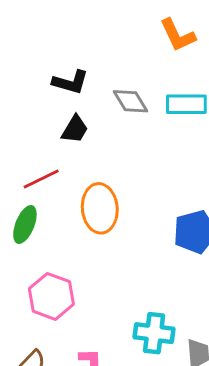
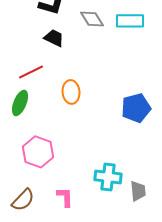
black trapezoid: (75, 129) -> (54, 38), turned -95
orange ellipse: (100, 208) -> (71, 92), size x0.7

